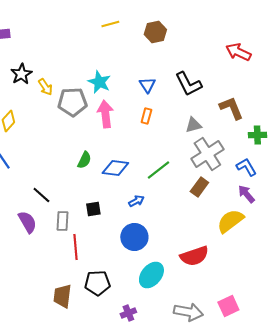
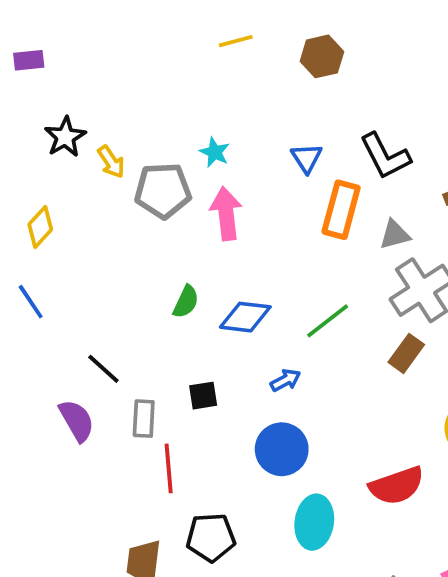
cyan star: (99, 82) -> (215, 152), size x0.7
orange rectangle: (146, 116) -> (341, 210), moved, size x1.8
cyan ellipse: (151, 275) -> (314, 522), turned -32

